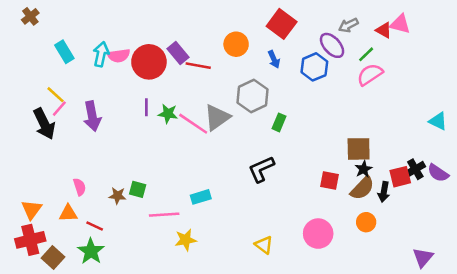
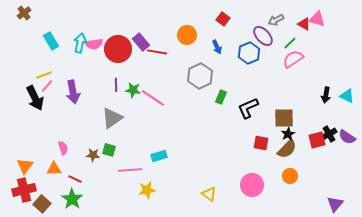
red square: (282, 24) -> (223, 19), size x0.6
yellow line: (56, 95) -> (44, 75), turned -63
gray triangle: (217, 117) -> (112, 118), moved
black L-shape: (261, 169) -> (248, 108), moved
black arrow: (384, 192) -> (326, 95), moved

